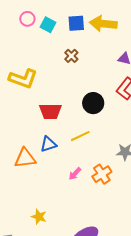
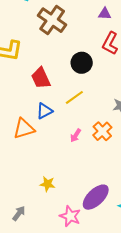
brown cross: (71, 56) -> (52, 20), size x2.0
red trapezoid: (50, 111) -> (41, 78), turned 75

